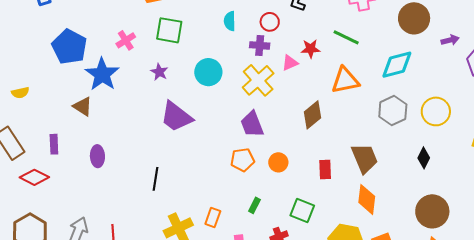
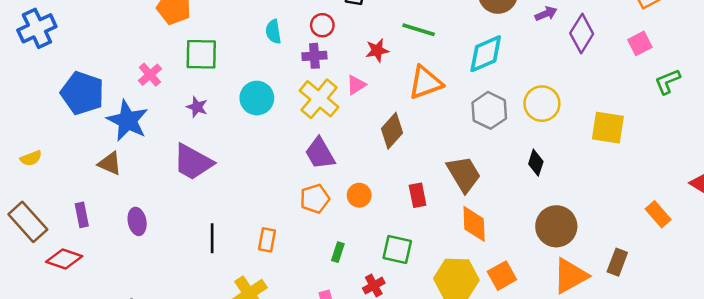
pink triangle: (290, 63) -> (356, 85), moved
purple trapezoid: (176, 117) -> (193, 162), moved
orange rectangle: (213, 217) -> (267, 240), moved

